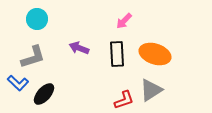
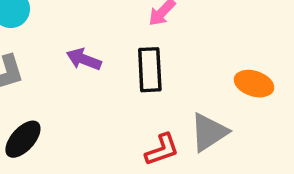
orange ellipse: (155, 54) -> (254, 84), moved, size x0.7

